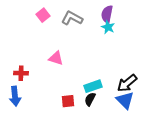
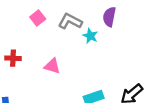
cyan star: (108, 27) -> (90, 36), moved
red cross: (21, 73) -> (13, 58), moved

